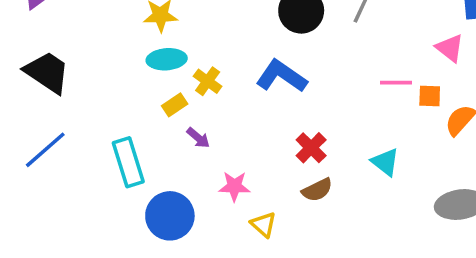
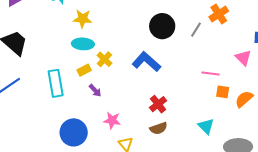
orange square: (430, 96) -> (223, 92), moved
cyan rectangle: (128, 162) -> (56, 83), moved
cyan triangle: (385, 162) -> (206, 126), moved

